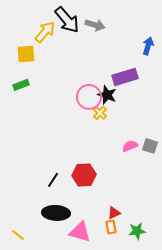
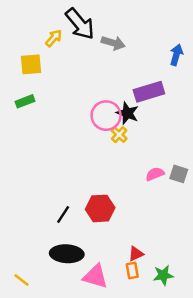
gray arrow: (95, 25) -> (113, 43), moved
yellow arrow: (45, 32) -> (54, 38), size x0.7

